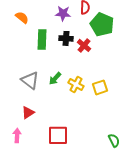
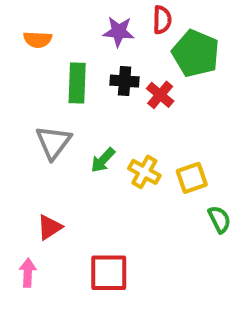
orange semicircle: (22, 17) -> (38, 40), turned 144
gray triangle: (30, 80) -> (53, 142), moved, turned 30
green semicircle: (114, 140) -> (219, 219), moved

